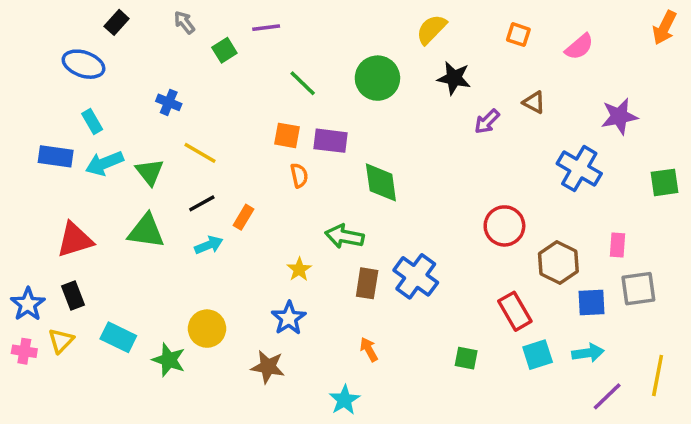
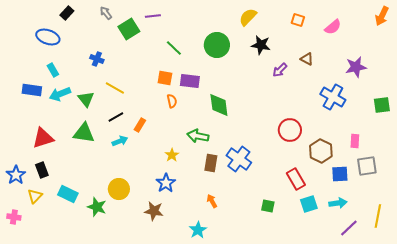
green square: (224, 50) -> (129, 29), size x1.5
pink cross: (24, 351) -> (14, 217), moved

